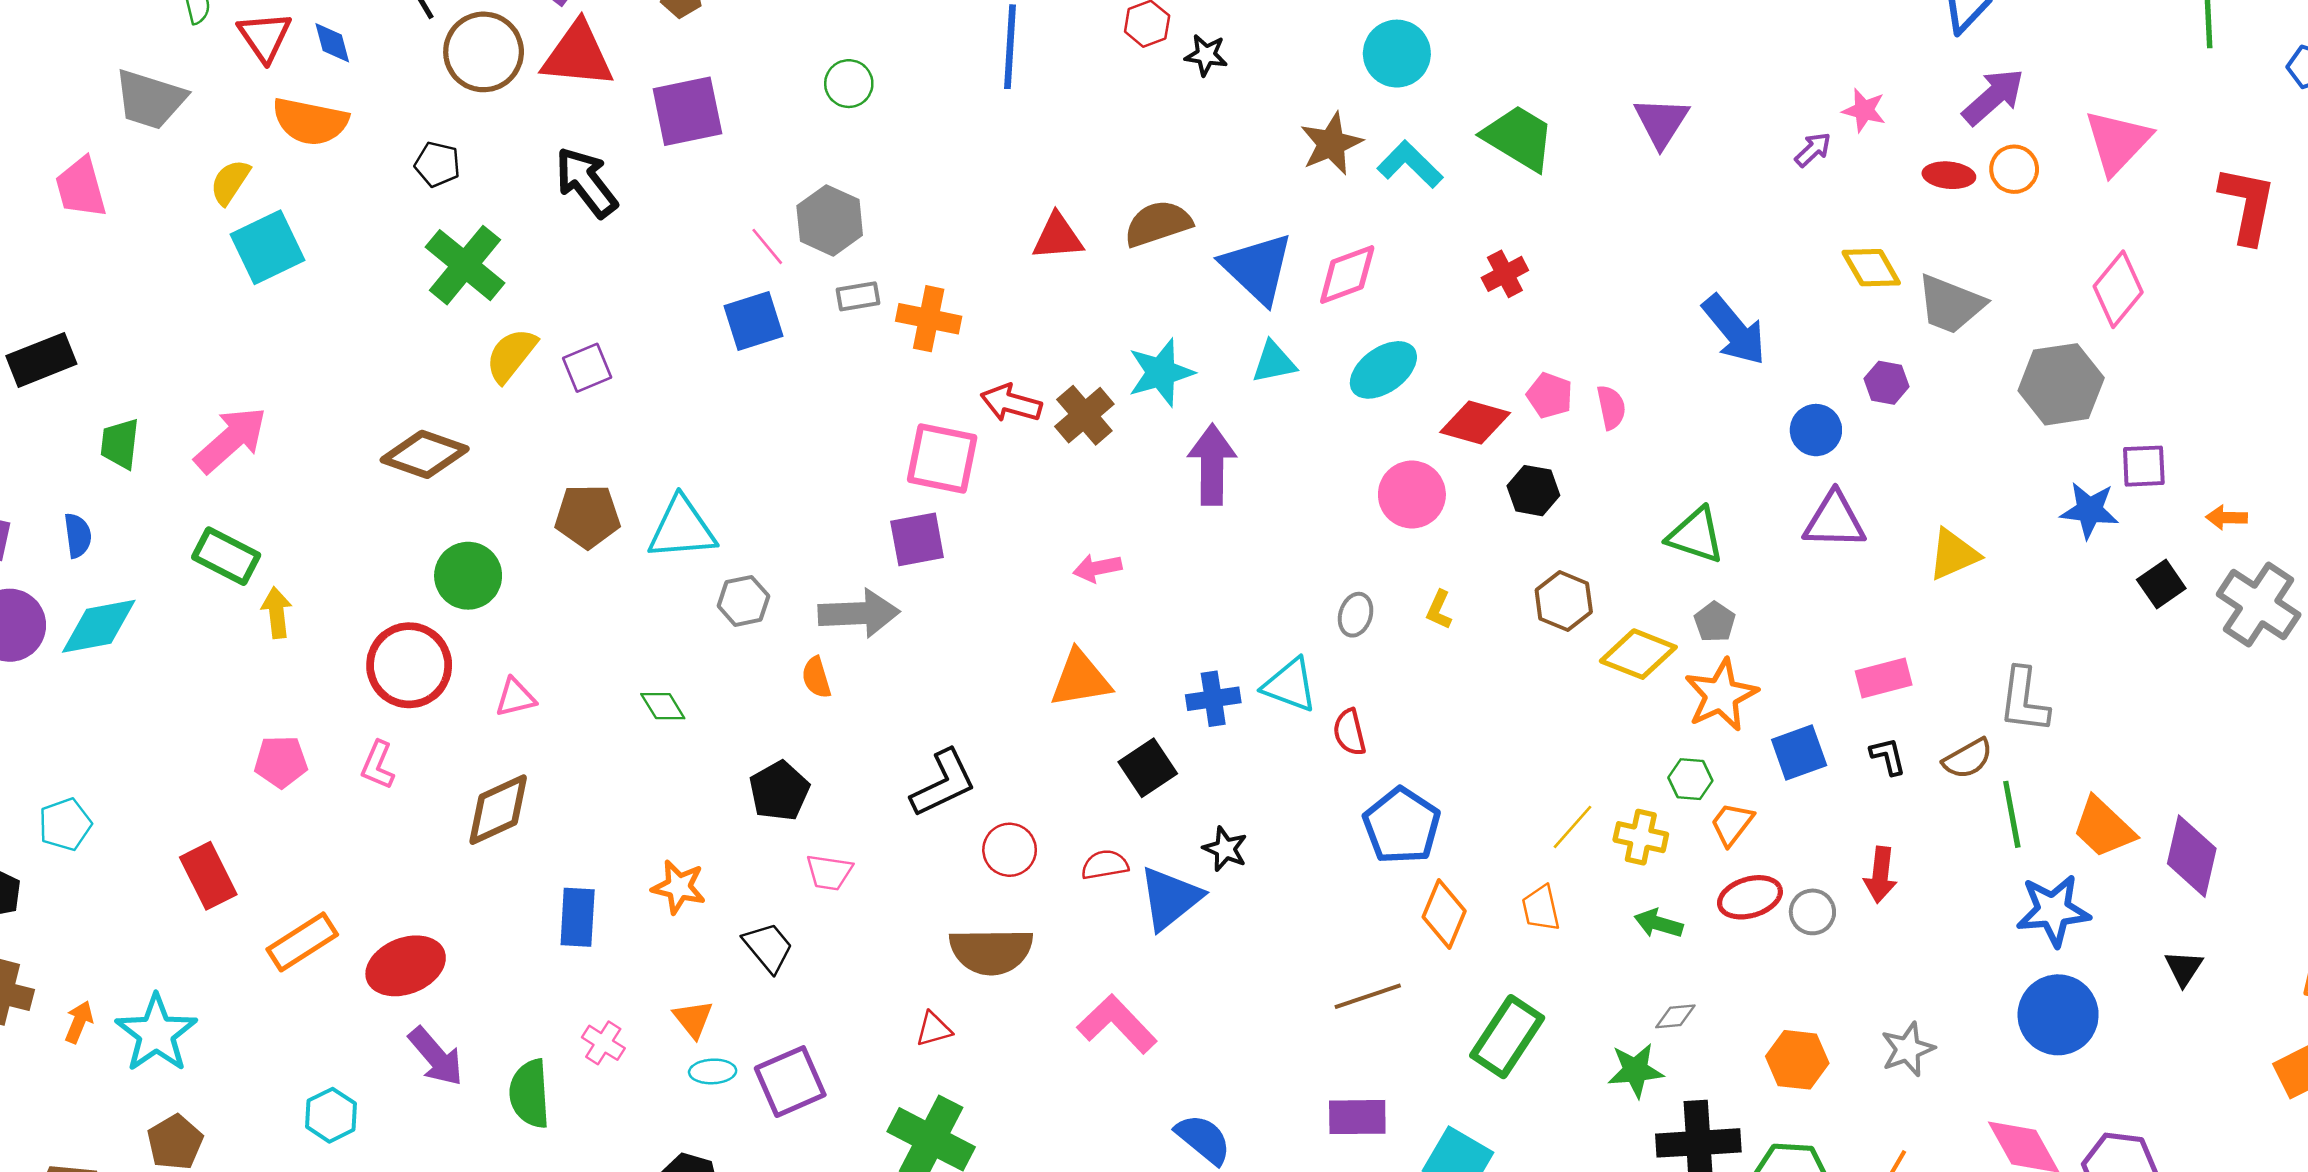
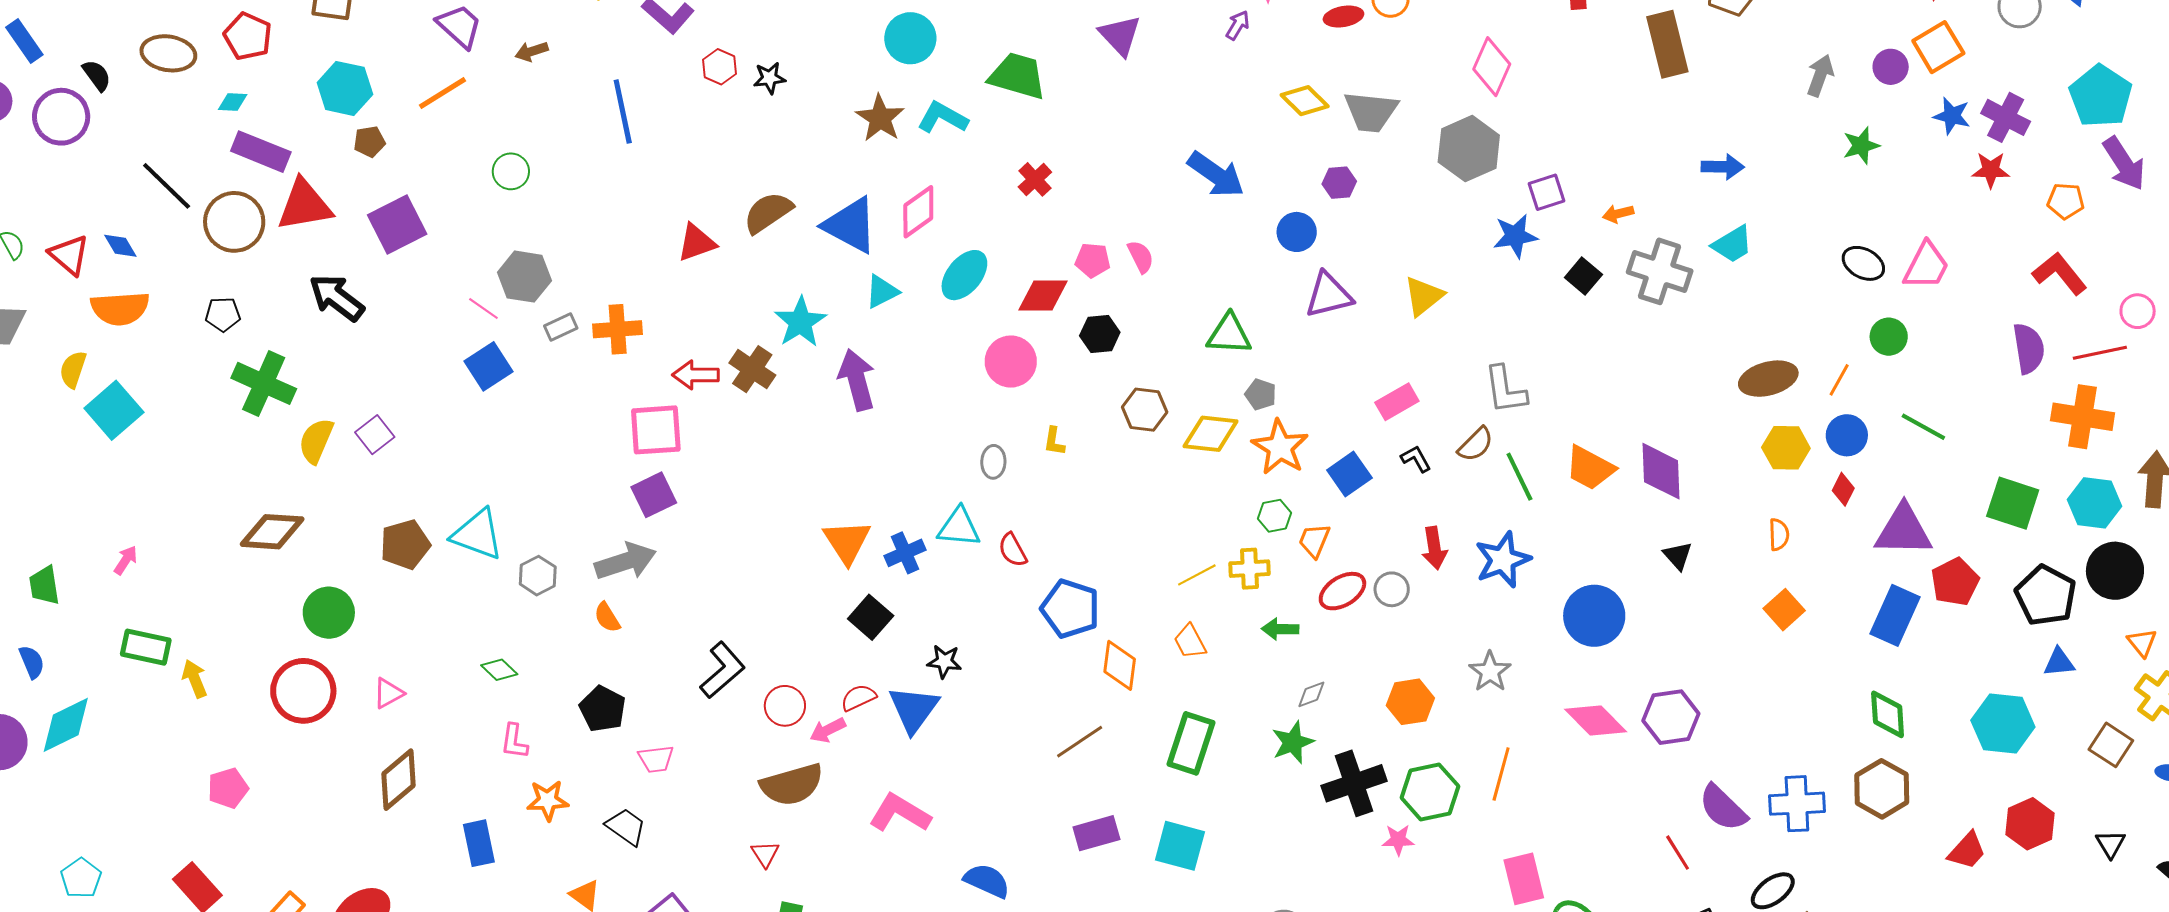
pink arrow: (231, 440) -> (126, 560), size x0.5
cyan triangle: (682, 529) -> (477, 534), turned 40
pink arrow: (1097, 568) -> (828, 730), moved
orange triangle: (1080, 679) -> (847, 542), moved, turned -38
pink L-shape: (378, 765) -> (514, 741), moved
yellow line: (1572, 827) -> (1197, 575), turned 36
blue star: (2053, 910) -> (1503, 560), moved
red triangle: (934, 1029) -> (765, 854), turned -32

